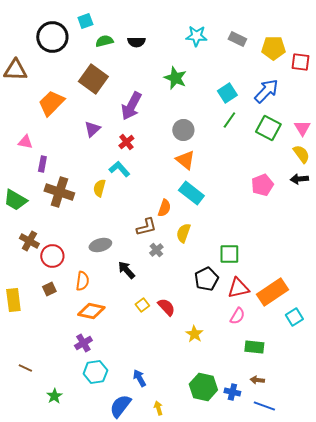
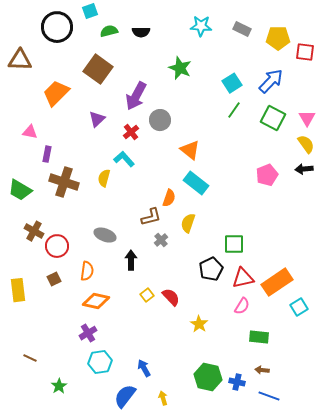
gray circle: (183, 130) -> (160, 120), moved
gray ellipse: (100, 245) -> (105, 235), turned 35
black arrow: (126, 270) -> (131, 260), turned 42

